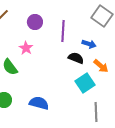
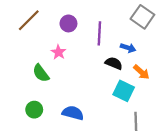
cyan square: (85, 83) -> (124, 91), turned -30

